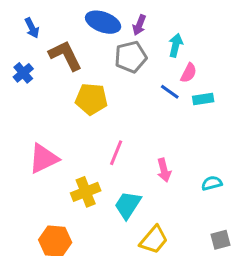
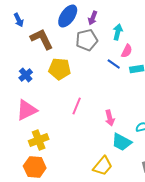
blue ellipse: (103, 22) -> (68, 16), turned -75
blue cross: (23, 73) -> (26, 75), moved
yellow cross: (86, 192) -> (39, 140), moved
cyan trapezoid: (128, 205) -> (122, 142), moved, turned -95

